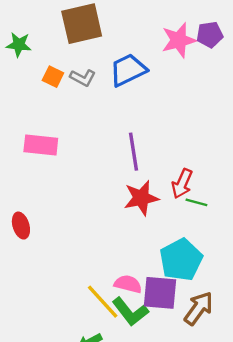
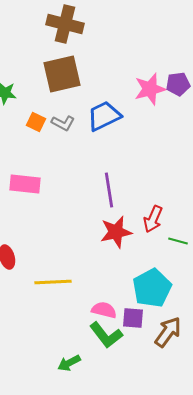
green line: (196, 202) -> (178, 241), moved
purple square: (160, 293) -> (133, 318), size x0.7
yellow line: (103, 302) -> (53, 282), moved, turned -51

